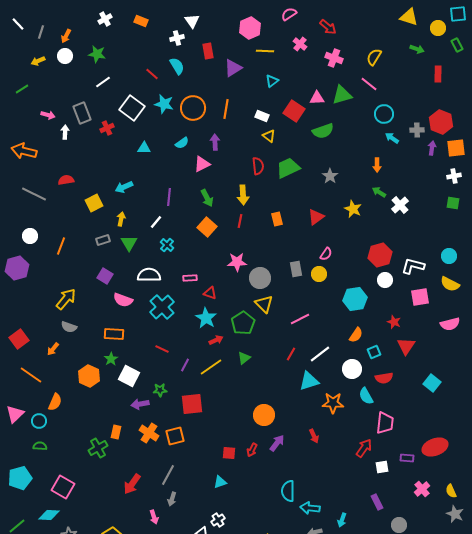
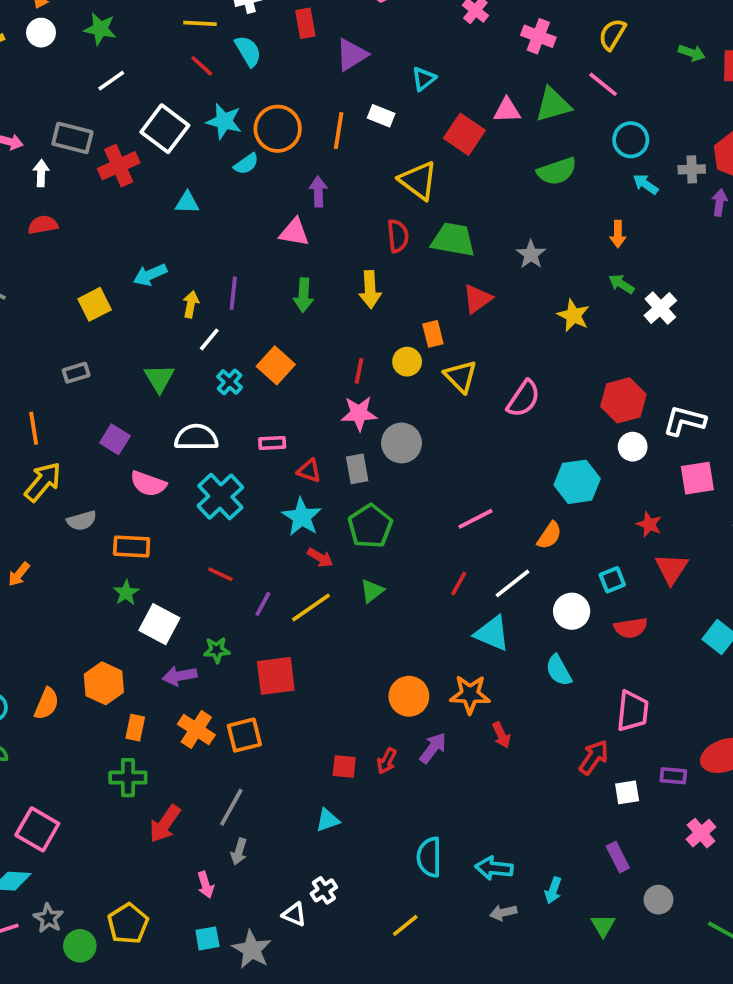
green arrow: (417, 49) -> (692, 53), moved
yellow line: (265, 51) -> (200, 23), moved
gray rectangle: (82, 113) -> (72, 138), turned -55
white rectangle: (262, 116) -> (381, 116), moved
red cross: (107, 128) -> (119, 166), size x1.5
green semicircle: (323, 131) -> (557, 171), moved
yellow triangle: (269, 136) -> (418, 180), size x1.6
cyan semicircle: (182, 143) -> (246, 164), moved
pink triangle: (202, 164) -> (294, 232), turned 36
green trapezoid: (288, 168) -> (453, 240), turned 35
red semicircle: (66, 180) -> (43, 225), moved
green arrow: (207, 198) -> (304, 295), turned 30
red triangle: (316, 217) -> (477, 299), moved
yellow arrow: (121, 219) -> (191, 304), moved
red line: (240, 221) -> (359, 371), moved
orange square: (207, 227) -> (276, 365), moved
gray rectangle: (103, 240) -> (76, 373), moved
orange line: (61, 246) -> (34, 428), moved, turned -30
pink semicircle: (326, 254) -> (524, 399), size x1.5
gray rectangle: (296, 269) -> (357, 469), moved
yellow circle: (319, 274) -> (407, 362), moved
yellow triangle: (264, 304) -> (461, 376), moved
gray semicircle: (69, 327) -> (82, 521), moved, turned -35
orange semicircle: (356, 335) -> (549, 535), moved
red arrow: (216, 340) -> (320, 558), turned 56
orange hexagon: (89, 376) -> (104, 683), moved
cyan triangle: (309, 381) -> (492, 633), turned 40
cyan semicircle: (366, 396) -> (559, 670), moved
orange semicircle: (55, 402) -> (47, 704), moved
orange star: (333, 403) -> (470, 694), moved
green cross: (98, 448) -> (128, 778), moved, turned 30
cyan semicircle: (288, 491) -> (429, 857), moved

